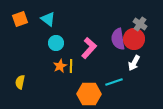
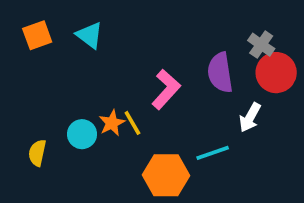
red circle: (134, 39) -> (276, 73), moved
cyan circle: (56, 43) -> (82, 134), moved
yellow line: (71, 66) -> (132, 123), turned -32

